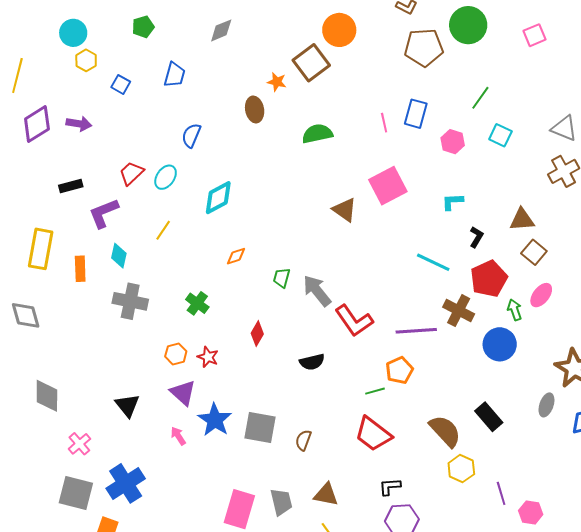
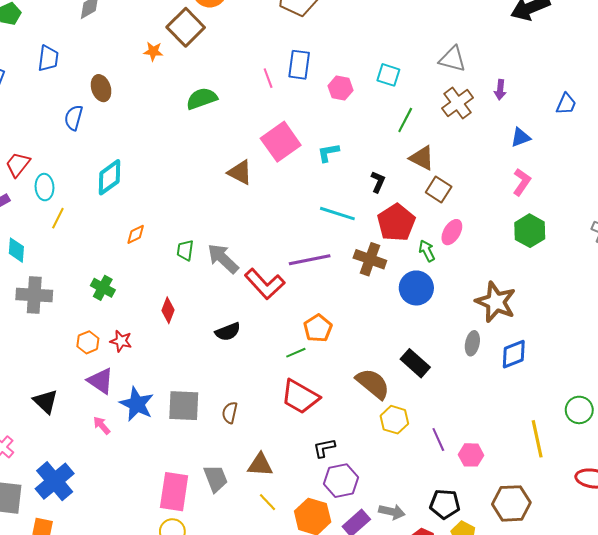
green line: (480, 98) -> (405, 120), moved
brown ellipse: (255, 109) -> (101, 88), moved
cyan ellipse: (166, 177) -> (44, 187), moved, turned -30
cyan L-shape: (452, 202) -> (328, 153), moved
brown triangle: (522, 220) -> (422, 158), turned 40
purple line: (416, 331) -> (310, 260), moved

